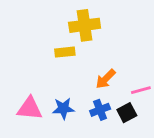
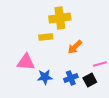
orange arrow: (106, 79) -> (75, 47), moved
pink triangle: (30, 108) -> (26, 62), moved

